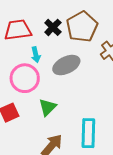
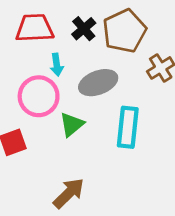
green triangle: (47, 107) -> (72, 124), moved
cyan rectangle: (88, 133) -> (128, 127), moved

